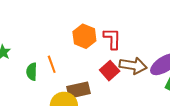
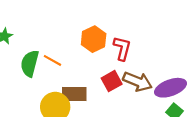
orange line: (52, 64) -> (52, 60), turned -54
green semicircle: (32, 72) -> (30, 63), size x1.4

